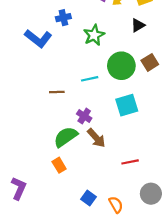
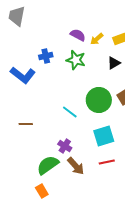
green star: (94, 35) -> (76, 60), moved, turned -30
cyan line: (90, 79) -> (70, 112), turned 49
brown line: (57, 92) -> (26, 124), moved
red line: (130, 162) -> (107, 162), moved

